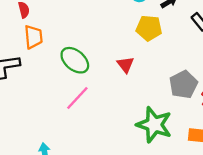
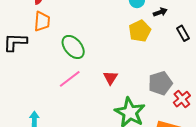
yellow pentagon: (149, 28) -> (140, 31), turned 30
red triangle: (126, 65) -> (110, 78), moved

